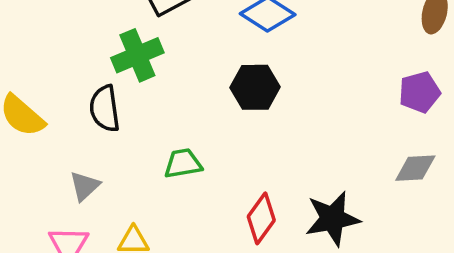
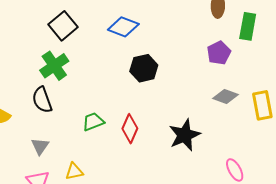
black hexagon: (255, 87) -> (144, 68), moved
gray diamond: (415, 168) -> (226, 96), turned 35
red diamond: (261, 218) -> (130, 129), moved

